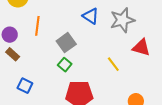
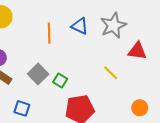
orange line: (37, 26) -> (49, 33), moved
gray square: (66, 43) -> (38, 74), moved

